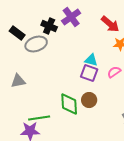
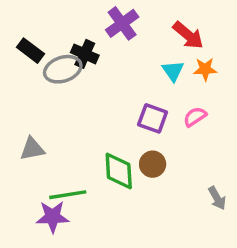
black cross: (49, 26) -> (85, 54), moved
cyan triangle: (91, 60) -> (173, 71), moved, turned 40
gray triangle: (18, 81) -> (32, 149), moved

